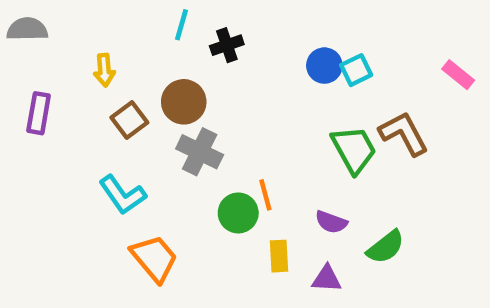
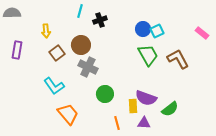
green trapezoid: (354, 149) -> (148, 55), moved
orange line: (265, 195) -> (117, 123), moved
purple semicircle: (331, 222) -> (146, 98), size x1.5
yellow rectangle: (279, 256) -> (133, 106), moved

